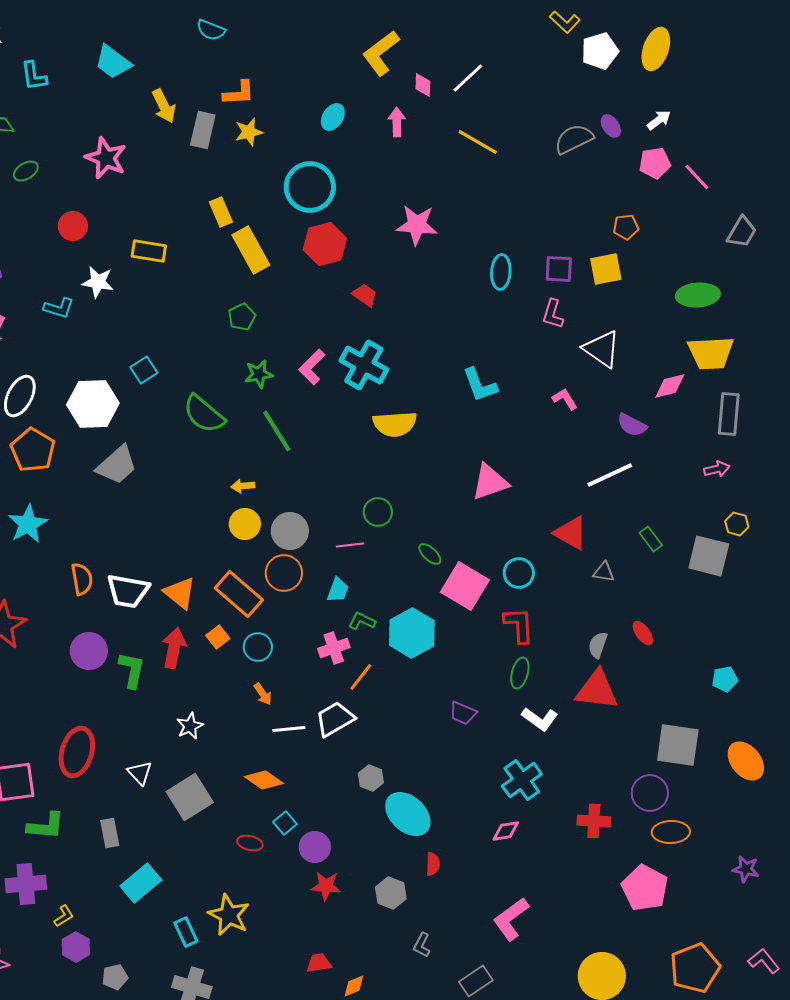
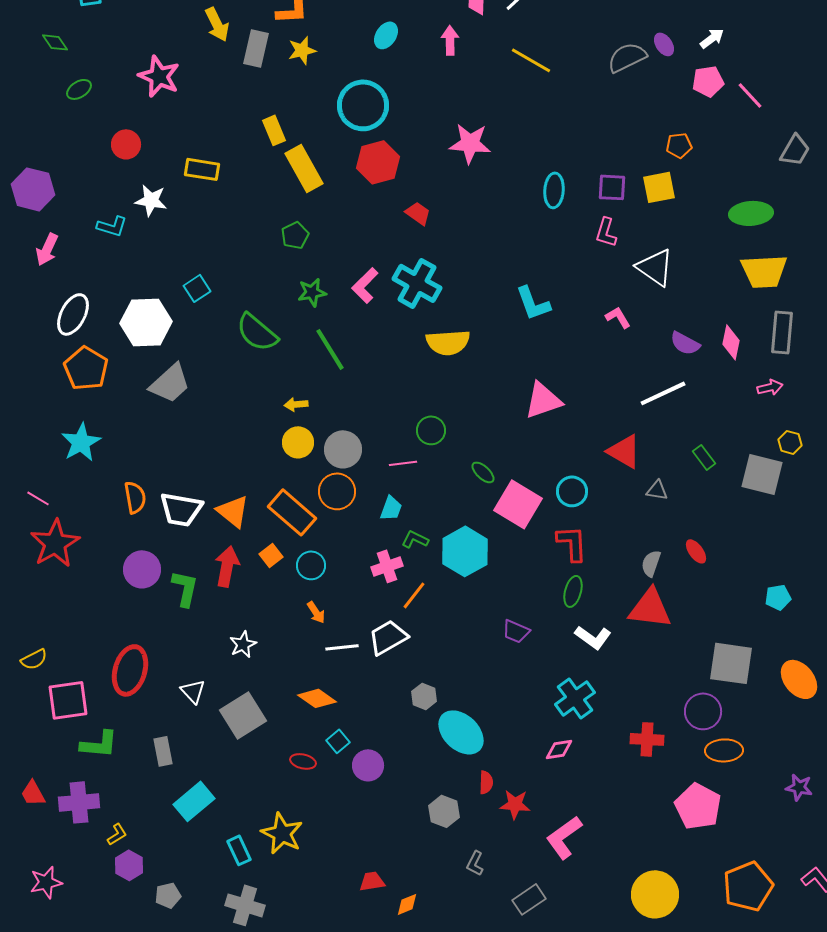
pink diamond: (670, 386) -> (731, 342), moved, turned -64
red star: (326, 886) -> (515, 804), moved

